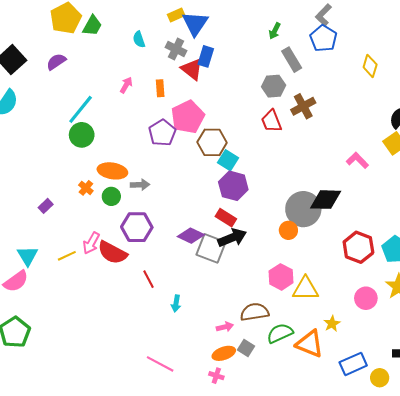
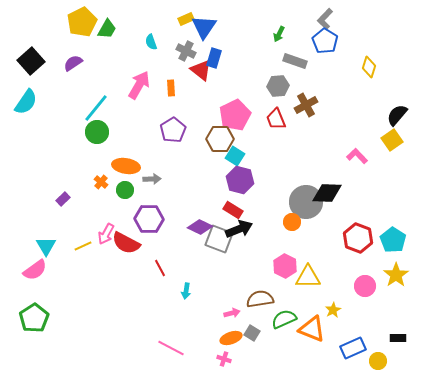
gray rectangle: (292, 60) -> (295, 61), turned -40
pink arrow: (126, 85) -> (139, 85), size x1.8
pink pentagon: (188, 117) -> (235, 115), moved

